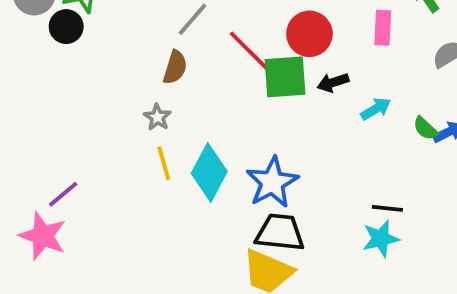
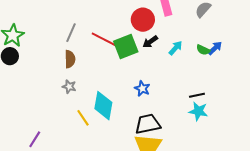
red circle: (309, 34) -> (143, 20), moved
yellow line: (164, 163) -> (83, 118), moved
blue star: (272, 182) -> (142, 88), moved, size x0.6
cyan star: (381, 239) -> (198, 111), turned -30

